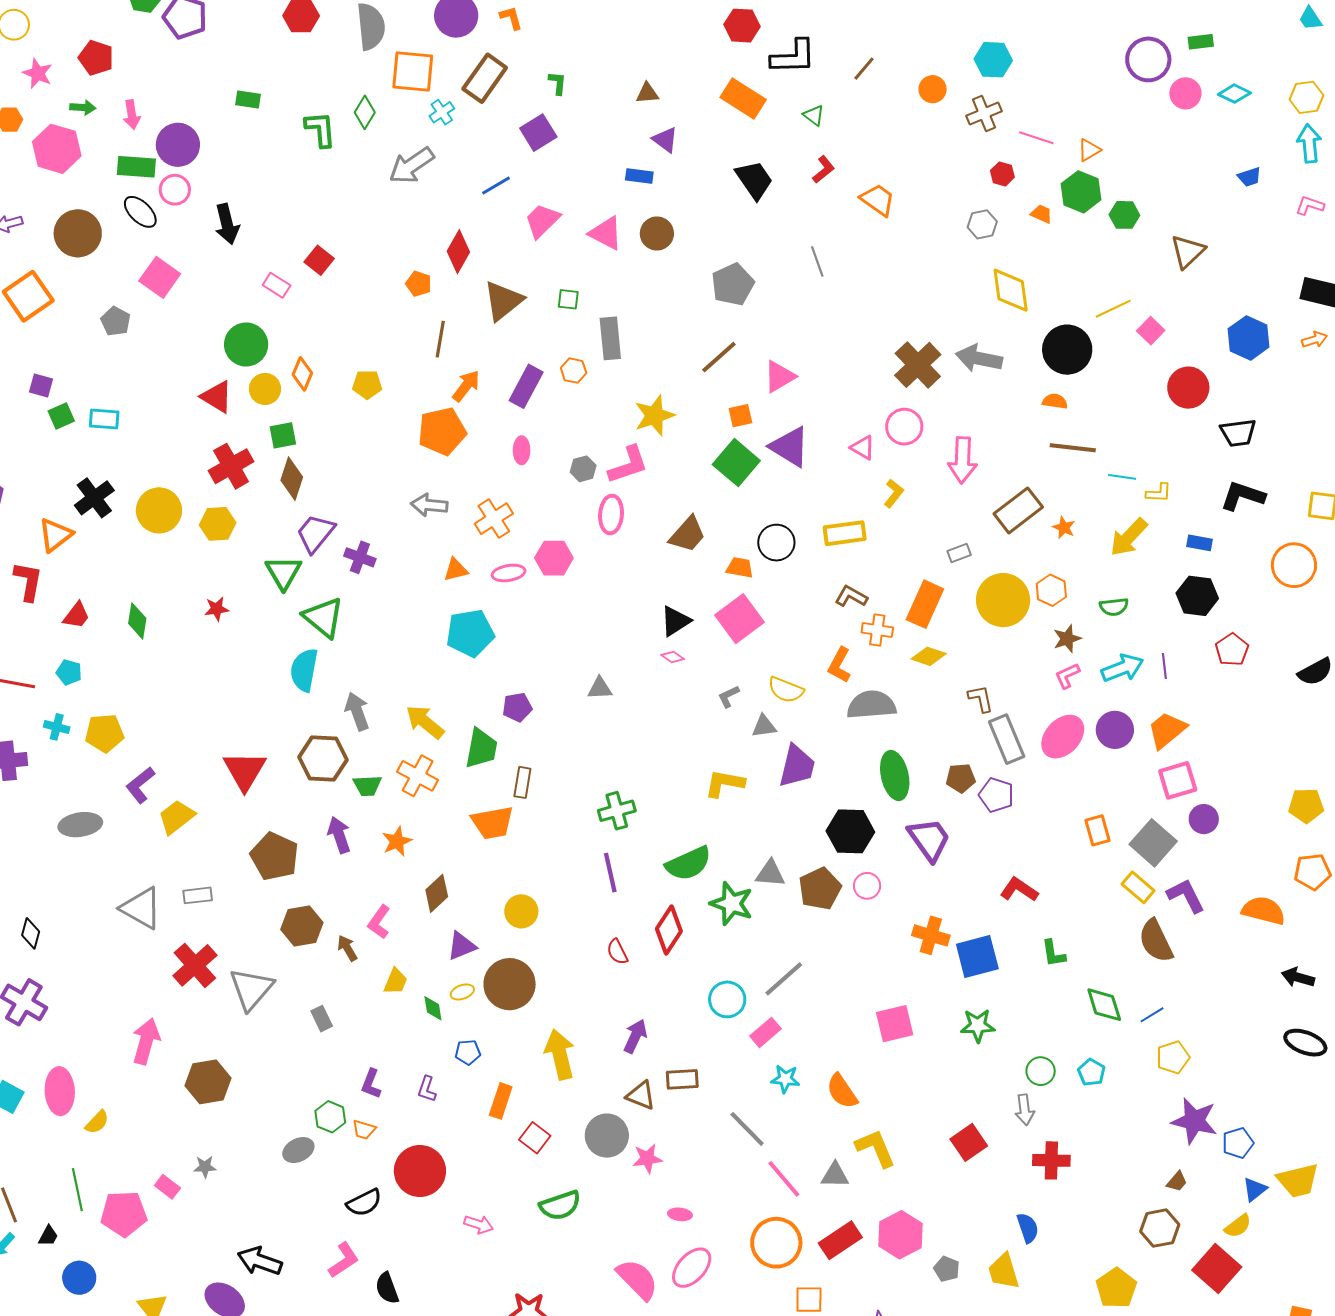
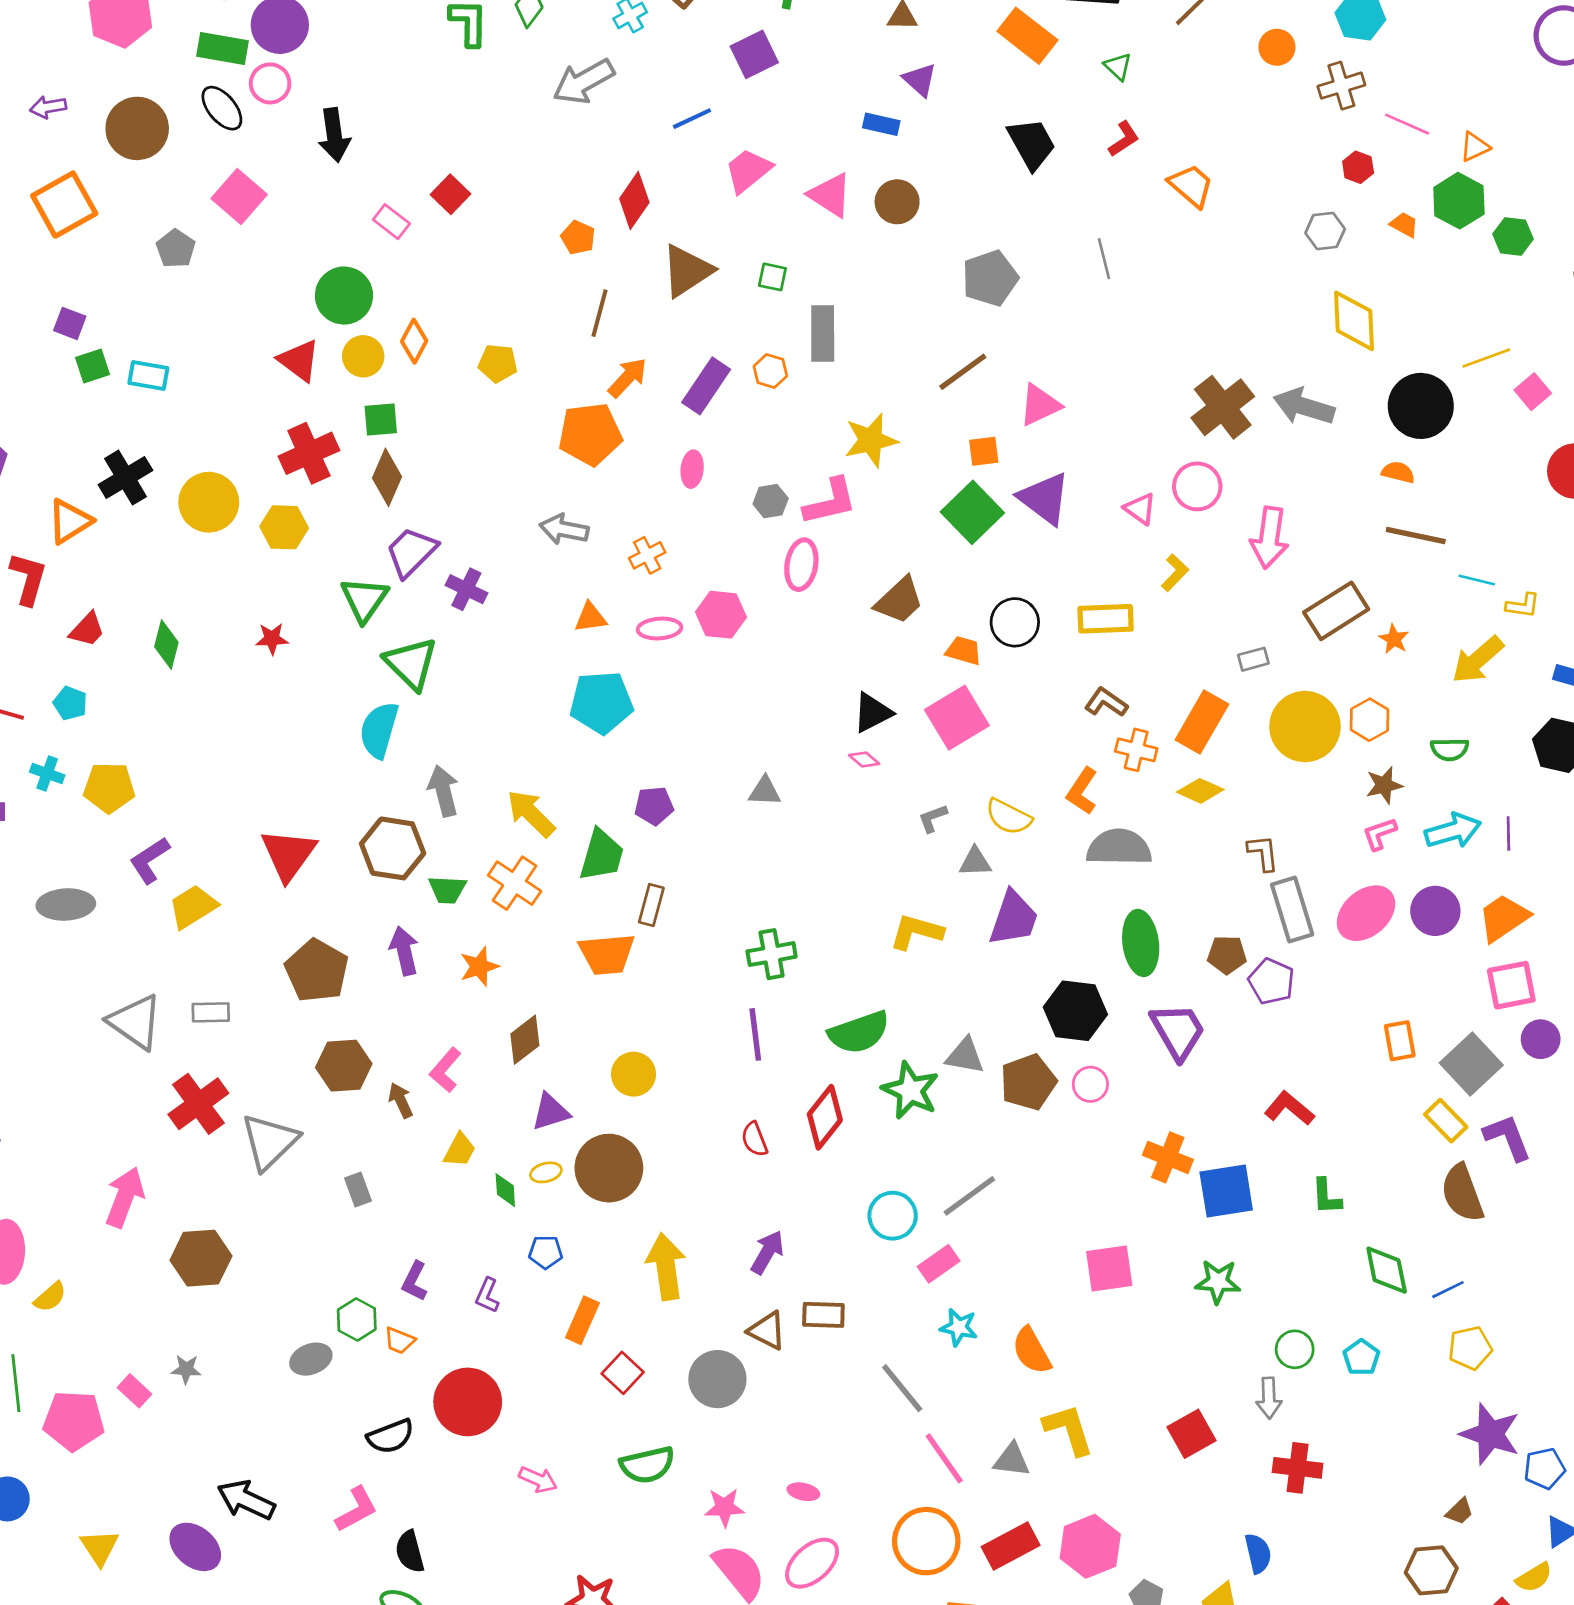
orange cross: (494, 519) -> (647, 555), size x0.7
pink star: (647, 1159) -> (724, 1507), moved

